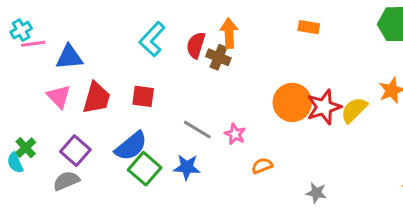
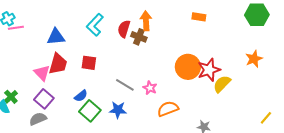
blue triangle: (69, 57) -> (56, 37), moved
pink triangle: (59, 96) -> (42, 73), moved
yellow semicircle: (354, 110) -> (222, 84), moved
blue semicircle: (131, 146) -> (81, 96), size x0.6
orange semicircle: (262, 166) -> (168, 109), size x1.5

